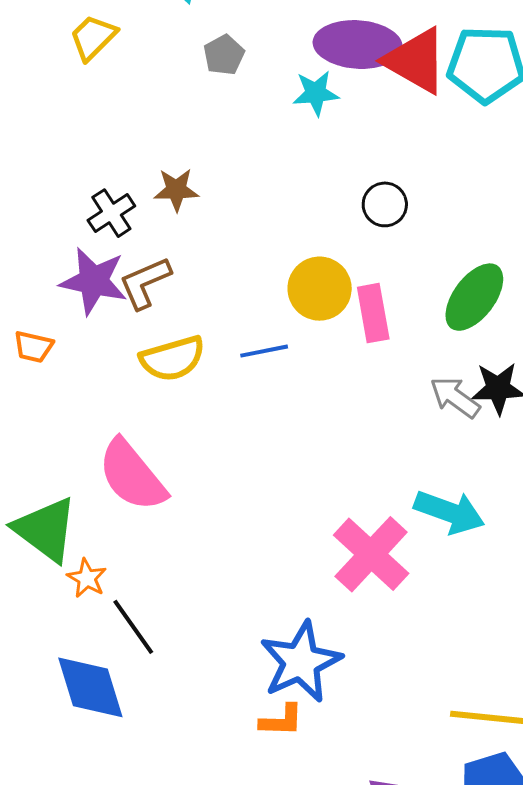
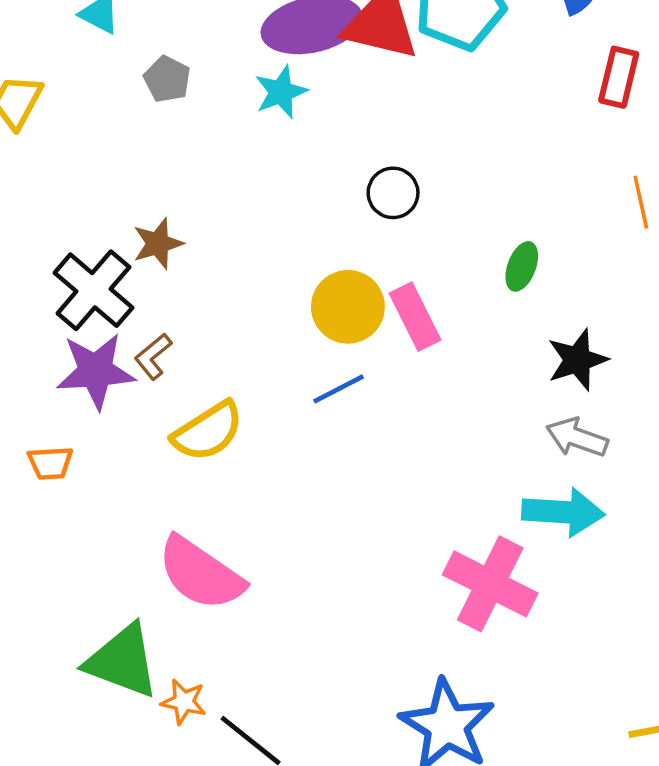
black cross: (111, 213) -> (94, 290), size x1.5
brown L-shape: (145, 283) -> (153, 356), size x0.7
green ellipse: (474, 297) -> (522, 266), size x0.6
blue line: (264, 351) -> (339, 389), moved
gray arrow: (455, 397) -> (577, 438), moved

